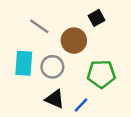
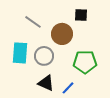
black square: (97, 18) -> (81, 15), turned 32

